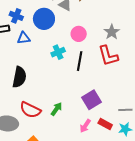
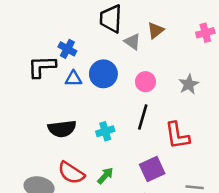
blue circle: (44, 19) -> (103, 74), moved
cyan cross: (58, 52) -> (105, 131), moved
red L-shape: (108, 56) -> (177, 136), moved
black semicircle: (19, 77) -> (62, 129), turned 65

